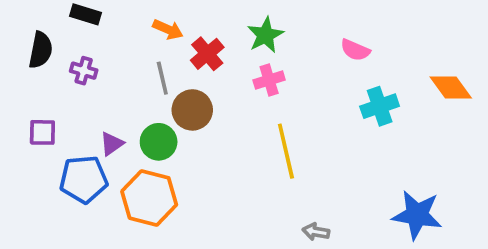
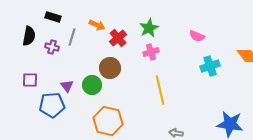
gray line: (162, 78) -> (72, 37), moved, turned 30
purple triangle: (112, 144) -> (67, 86), turned -32
orange hexagon: (149, 198) -> (108, 121), moved

